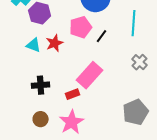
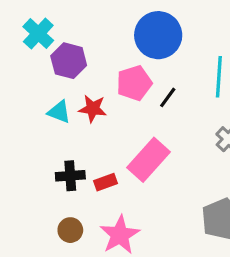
red star: (55, 43) -> (93, 109), turned 30
red rectangle: (73, 94) -> (105, 182), moved

